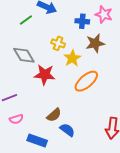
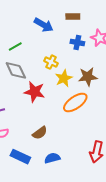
green line: (26, 20) -> (15, 46), moved
brown star: (95, 43) -> (88, 77), moved
blue semicircle: (67, 130) -> (52, 158), moved, turned -56

